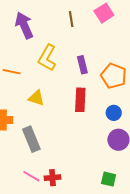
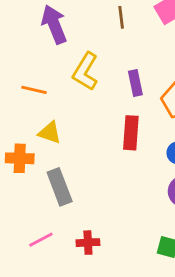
yellow triangle: (36, 98) -> (50, 133), moved
pink line: (31, 176) -> (41, 240), moved, turned -60

